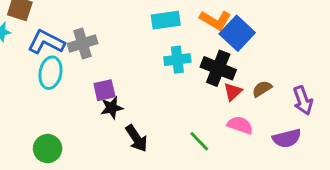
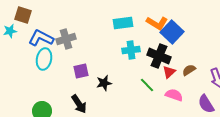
black star: (112, 108) -> (104, 83), moved
black arrow: (137, 138) -> (79, 104), moved
purple semicircle: (287, 138) -> (206, 104), turned 72
green line: (199, 141) -> (147, 85), moved

